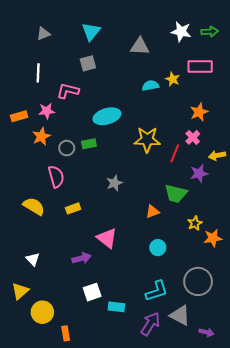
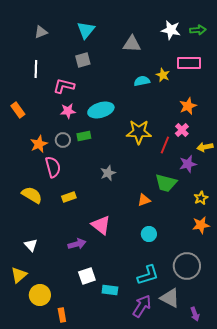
pink star: (47, 111) -> (68, 111), moved
orange rectangle: (19, 116) -> (18, 110), turned 70
orange star: (41, 136) -> (39, 144), moved
yellow star: (195, 223) -> (201, 198), moved
purple arrow: (206, 332) -> (195, 314), turned 56

